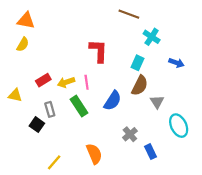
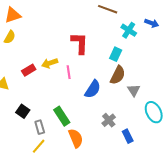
orange triangle: (26, 21) -> (13, 15), turned -30
blue arrow: (176, 63) -> (152, 23), moved
yellow arrow: (66, 82) -> (50, 63), moved
green rectangle: (79, 106) -> (62, 116), moved
gray rectangle: (50, 109) -> (40, 127), moved

